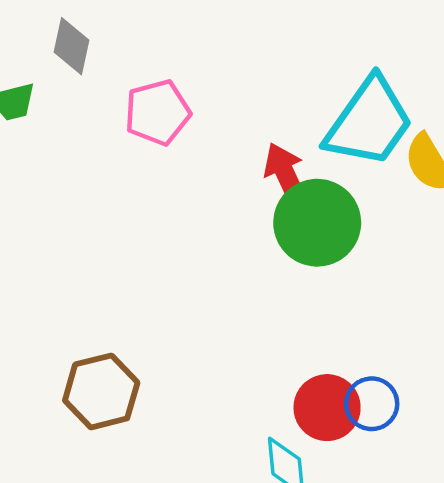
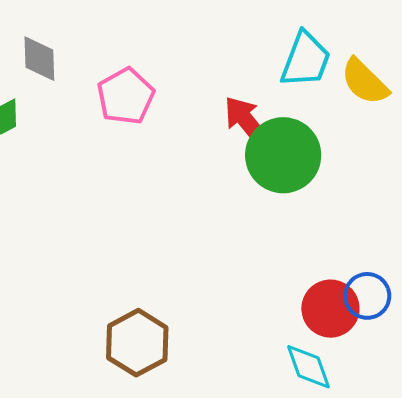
cyan trapezoid: (369, 122) -> (306, 60), size x0.7

